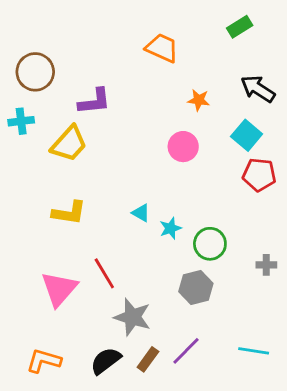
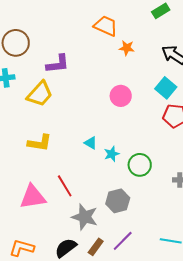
orange star: (199, 100) -> (127, 48), moved
gray hexagon: (196, 287) -> (118, 201), moved
pink triangle: (59, 289) -> (33, 197), turned 40

